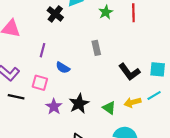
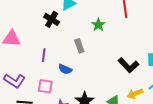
green star: (106, 12) -> (98, 25), moved
gray rectangle: (96, 48) -> (79, 46), moved

